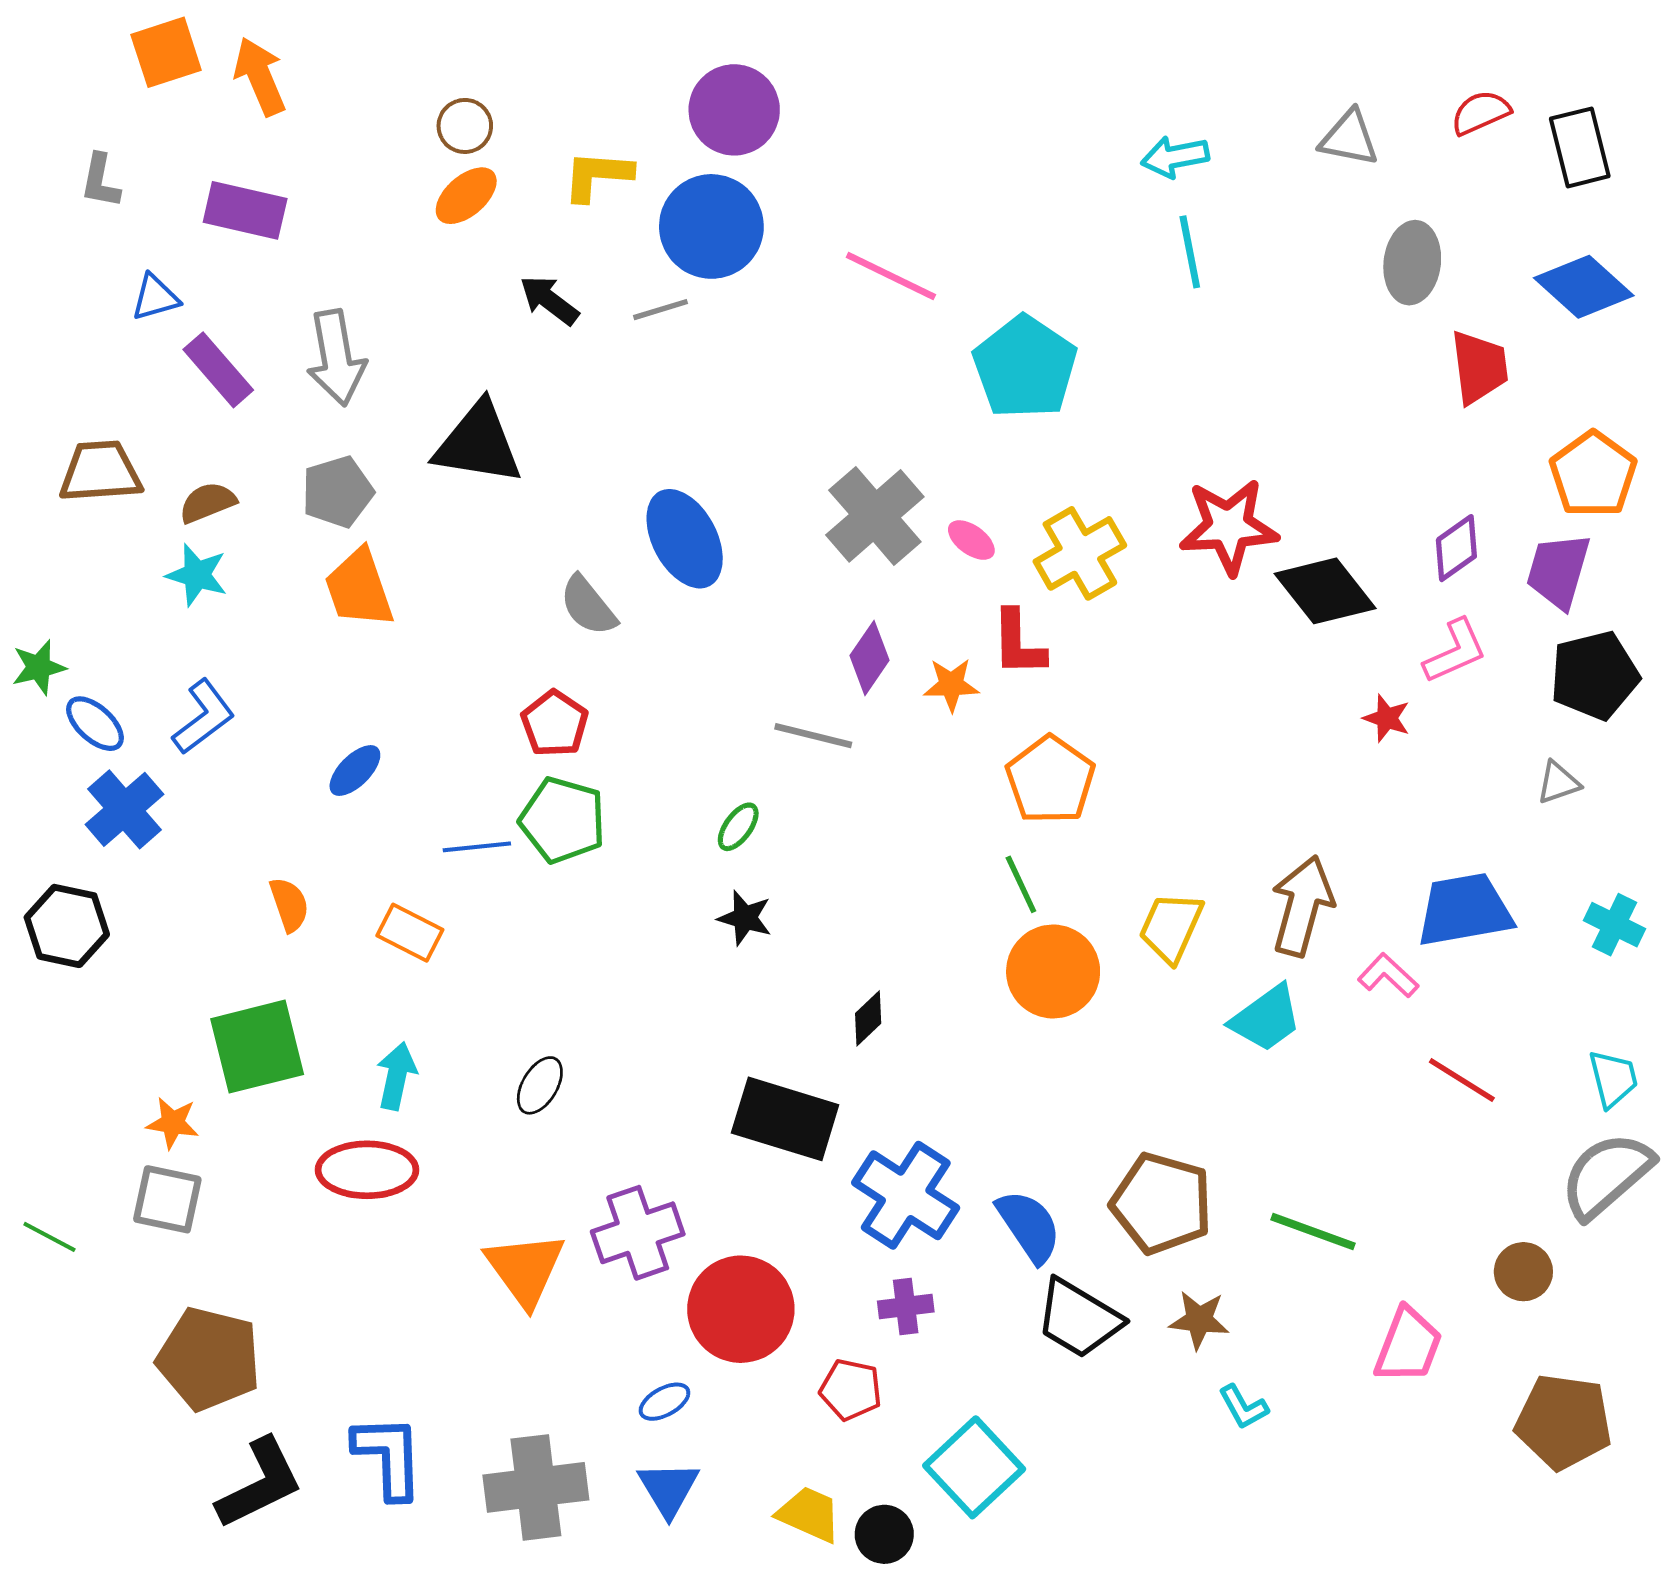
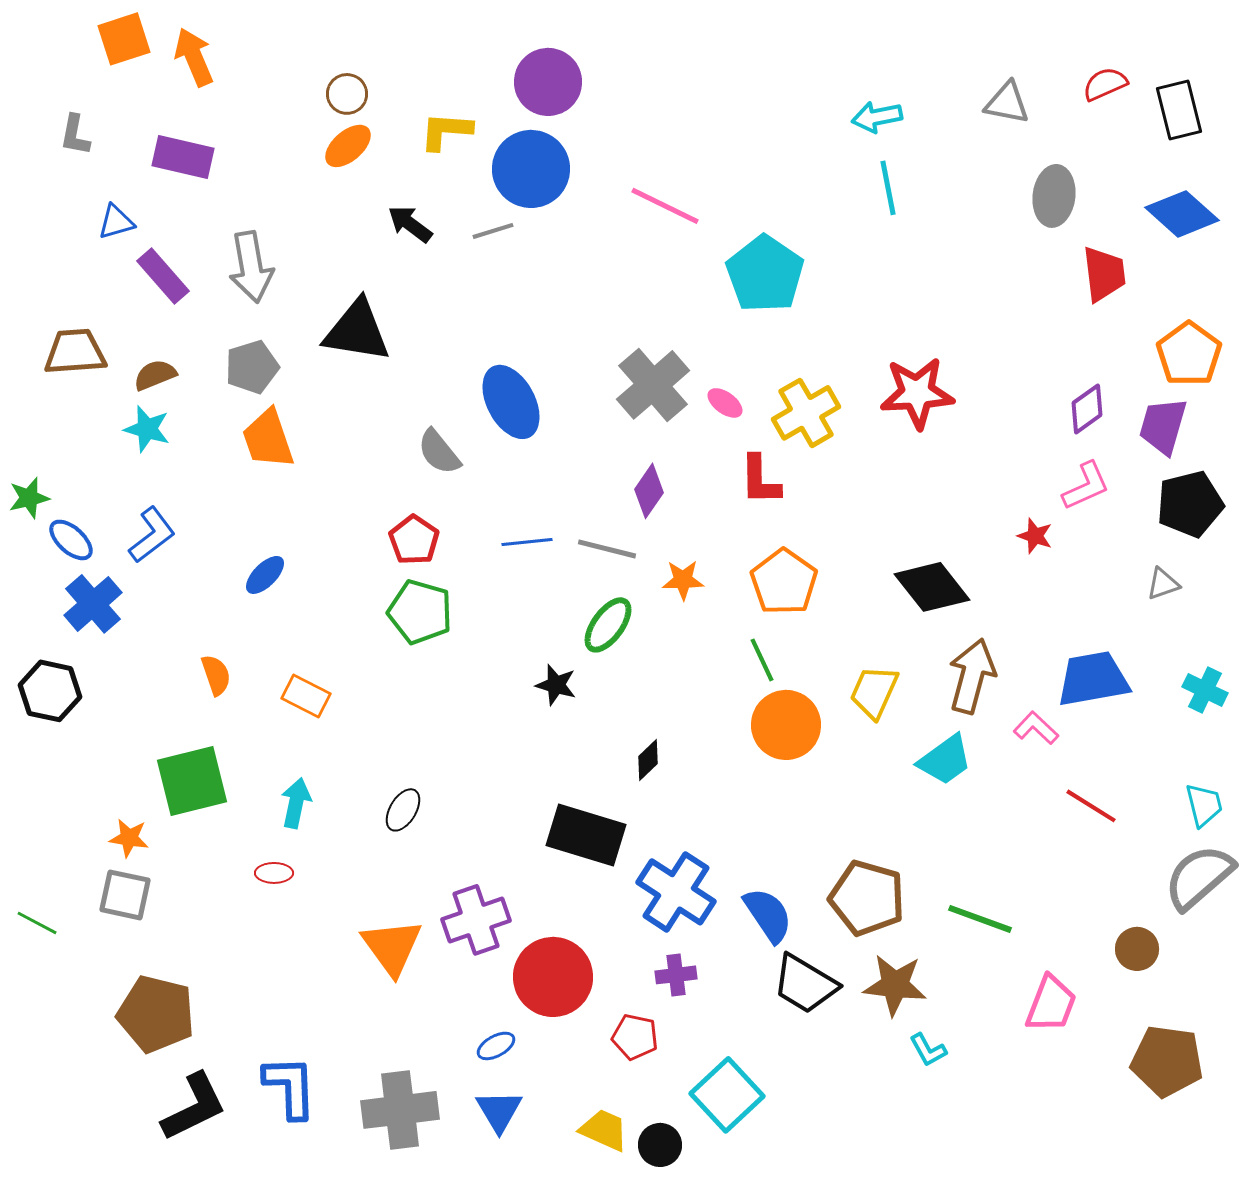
black diamond: (1325, 591) -> (932, 587), moved
orange star: (951, 685) -> (683, 580), moved
green ellipse: (738, 827) -> (608, 625), moved, size x1.5
blue line: (477, 847) -> (527, 542), moved
red ellipse: (367, 1170) -> (274, 873), size x0.5
brown star: (1199, 1320) -> (895, 985), size x1.4

